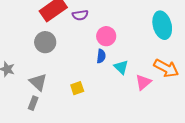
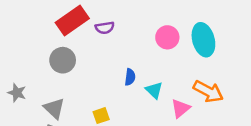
pink circle: (106, 36) -> (167, 37), moved

